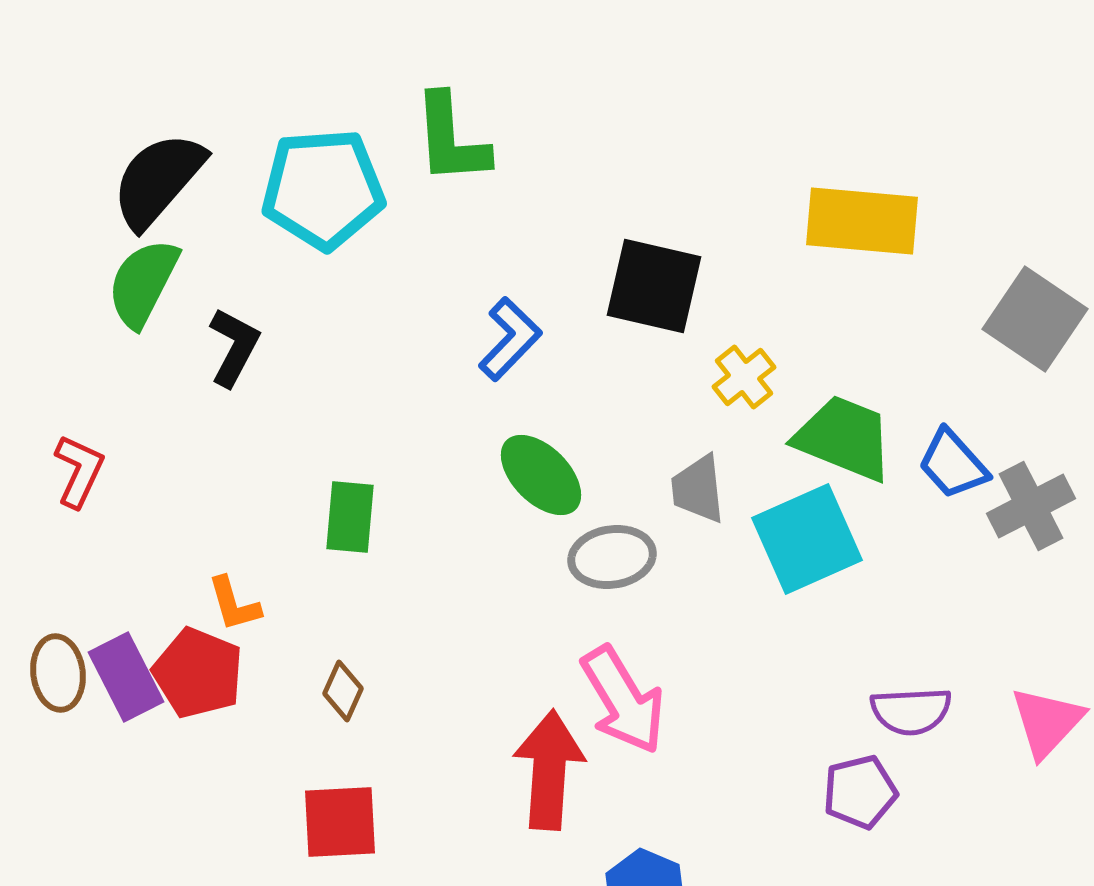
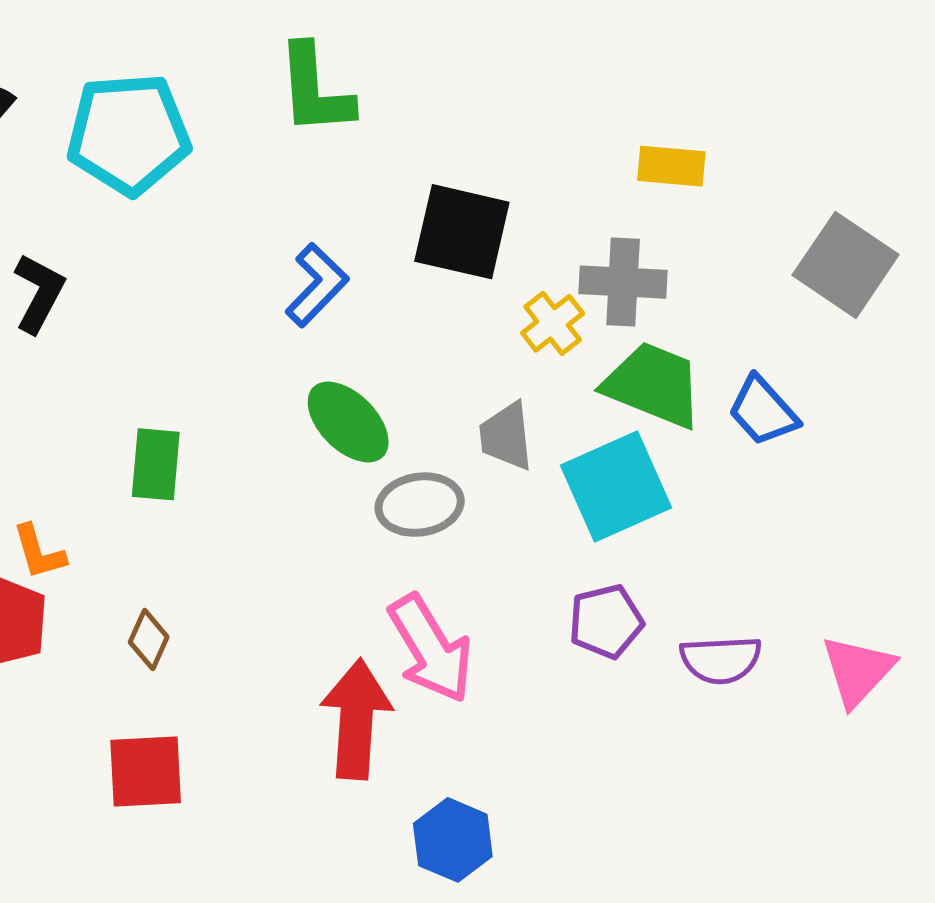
green L-shape: (451, 139) -> (315, 90), moved
yellow rectangle: (862, 221) -> (671, 166), size x0.6
gray cross: (1031, 506) -> (623, 282), moved, turned 30
purple pentagon: (860, 792) -> (606, 621), moved

